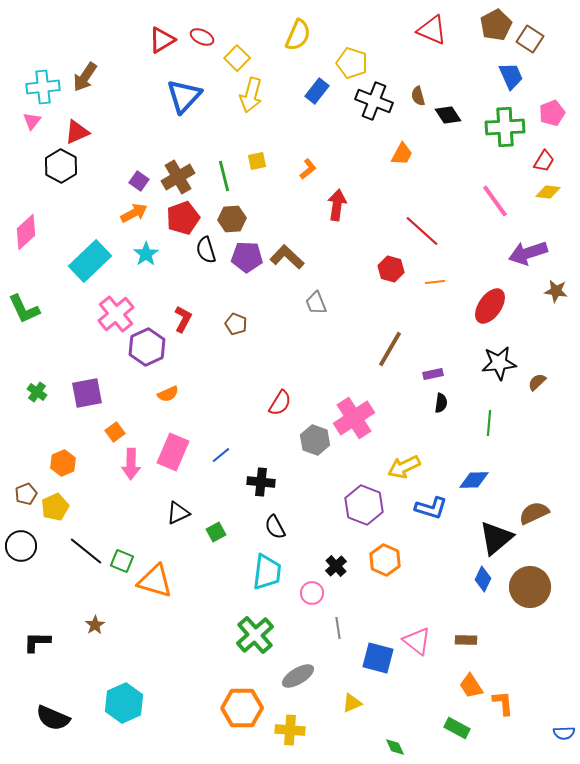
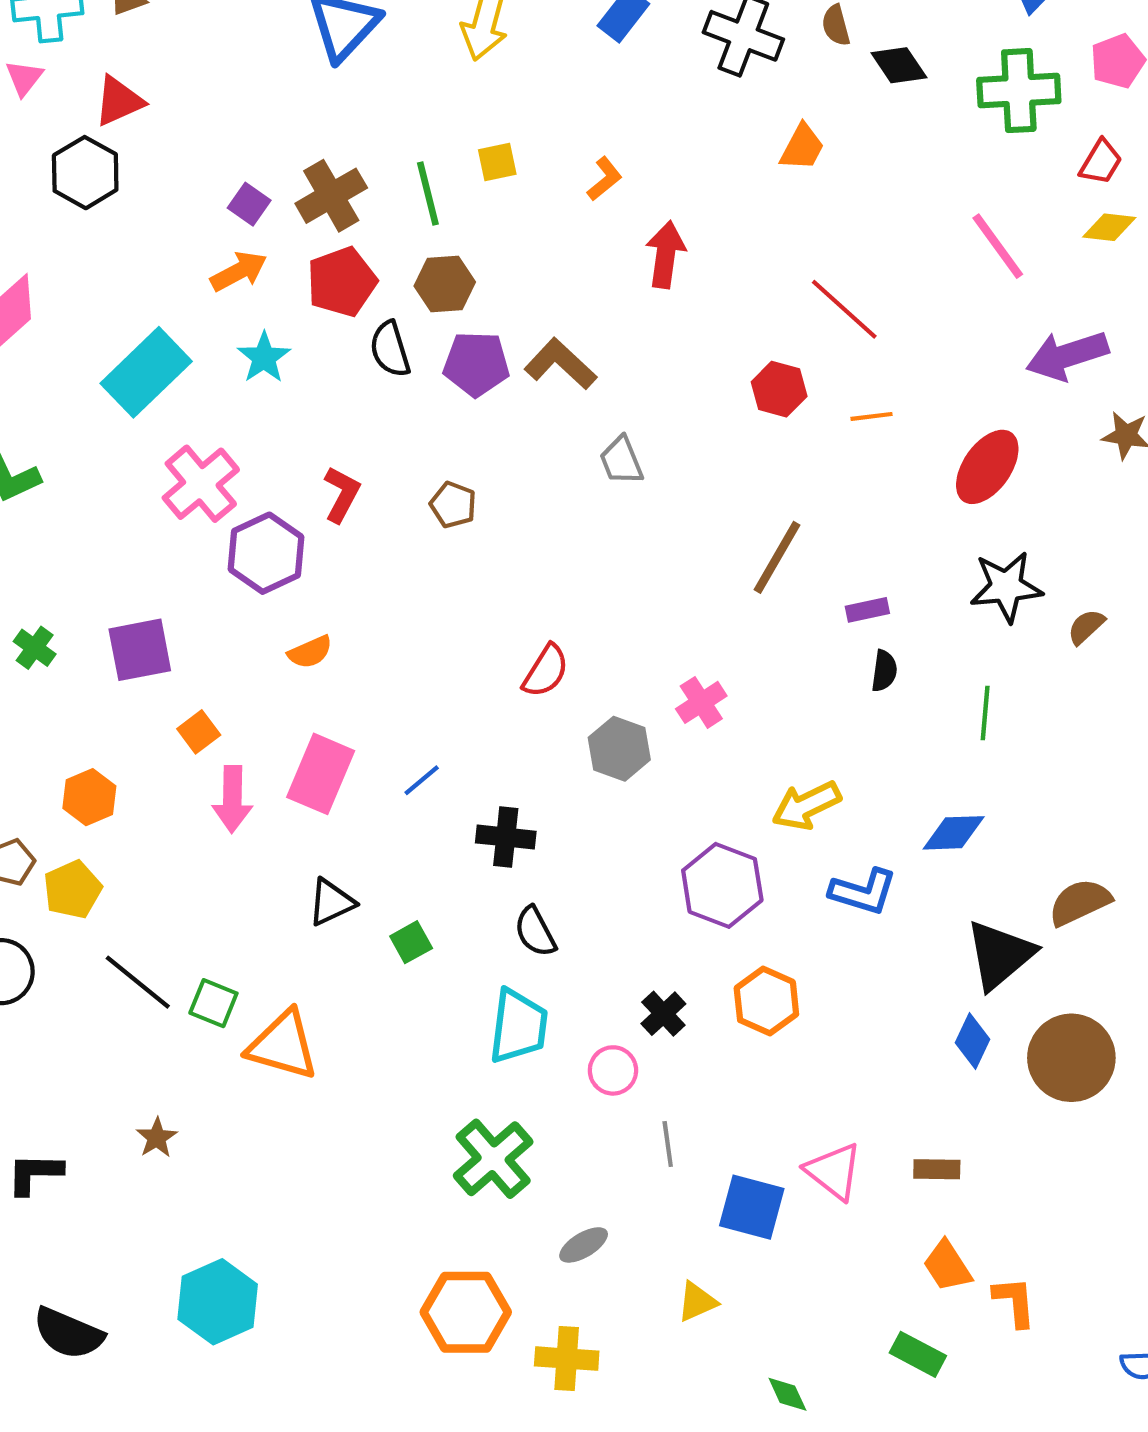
pink cross: (354, 418) -> (701, 702), size x0.6
gray ellipse: (298, 676) -> (584, 1245), size x0.7

